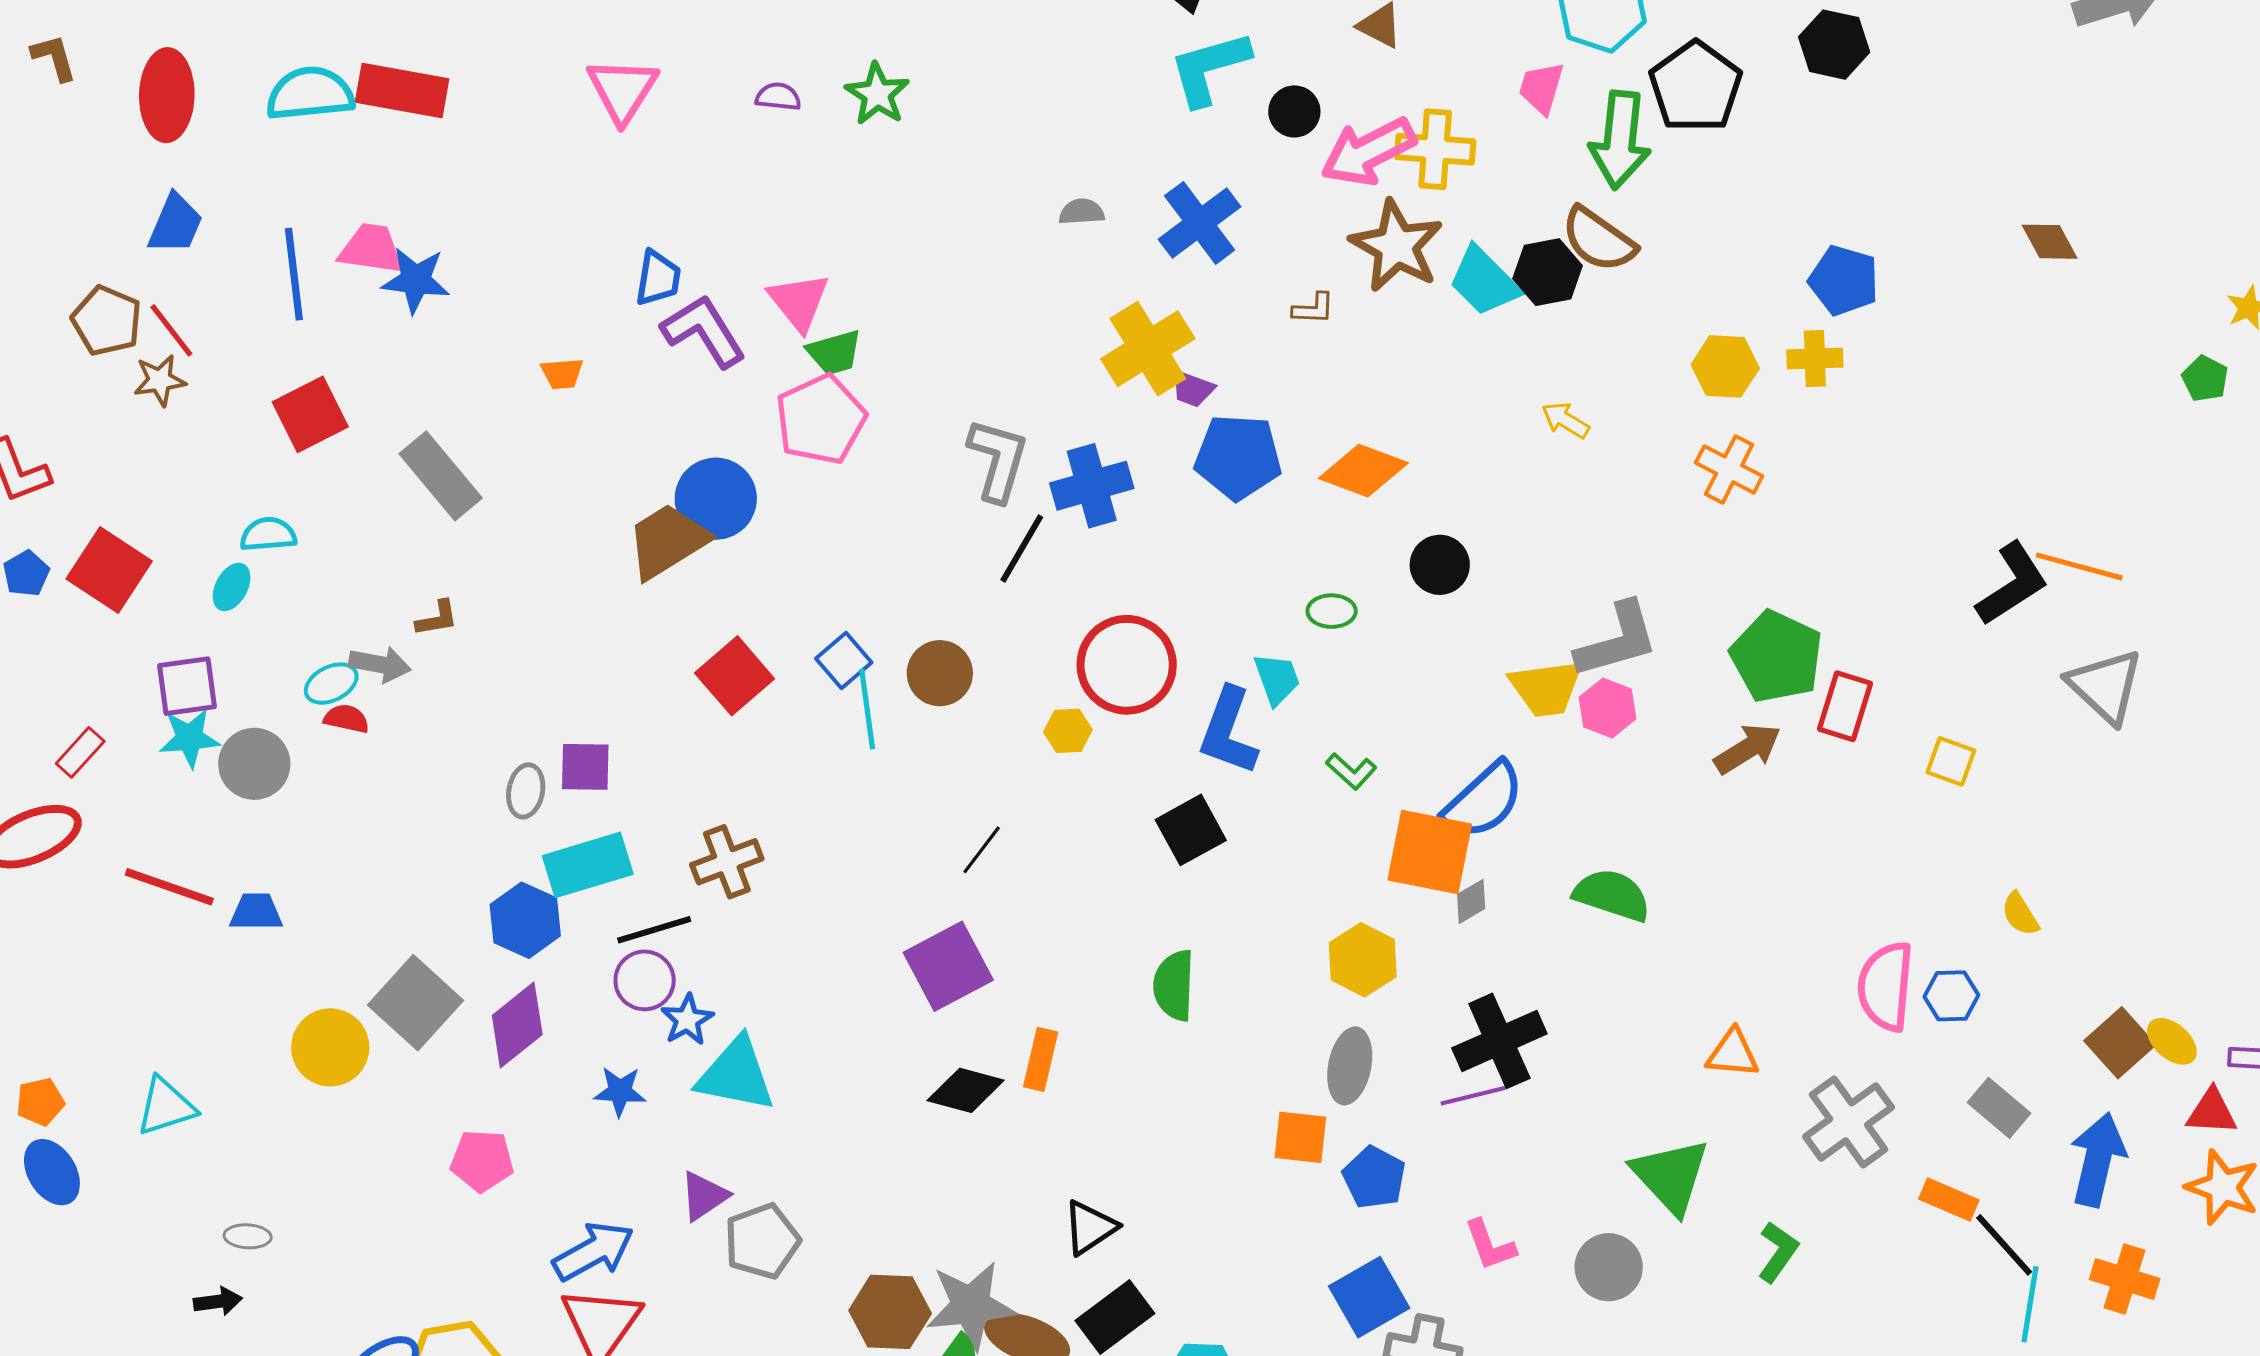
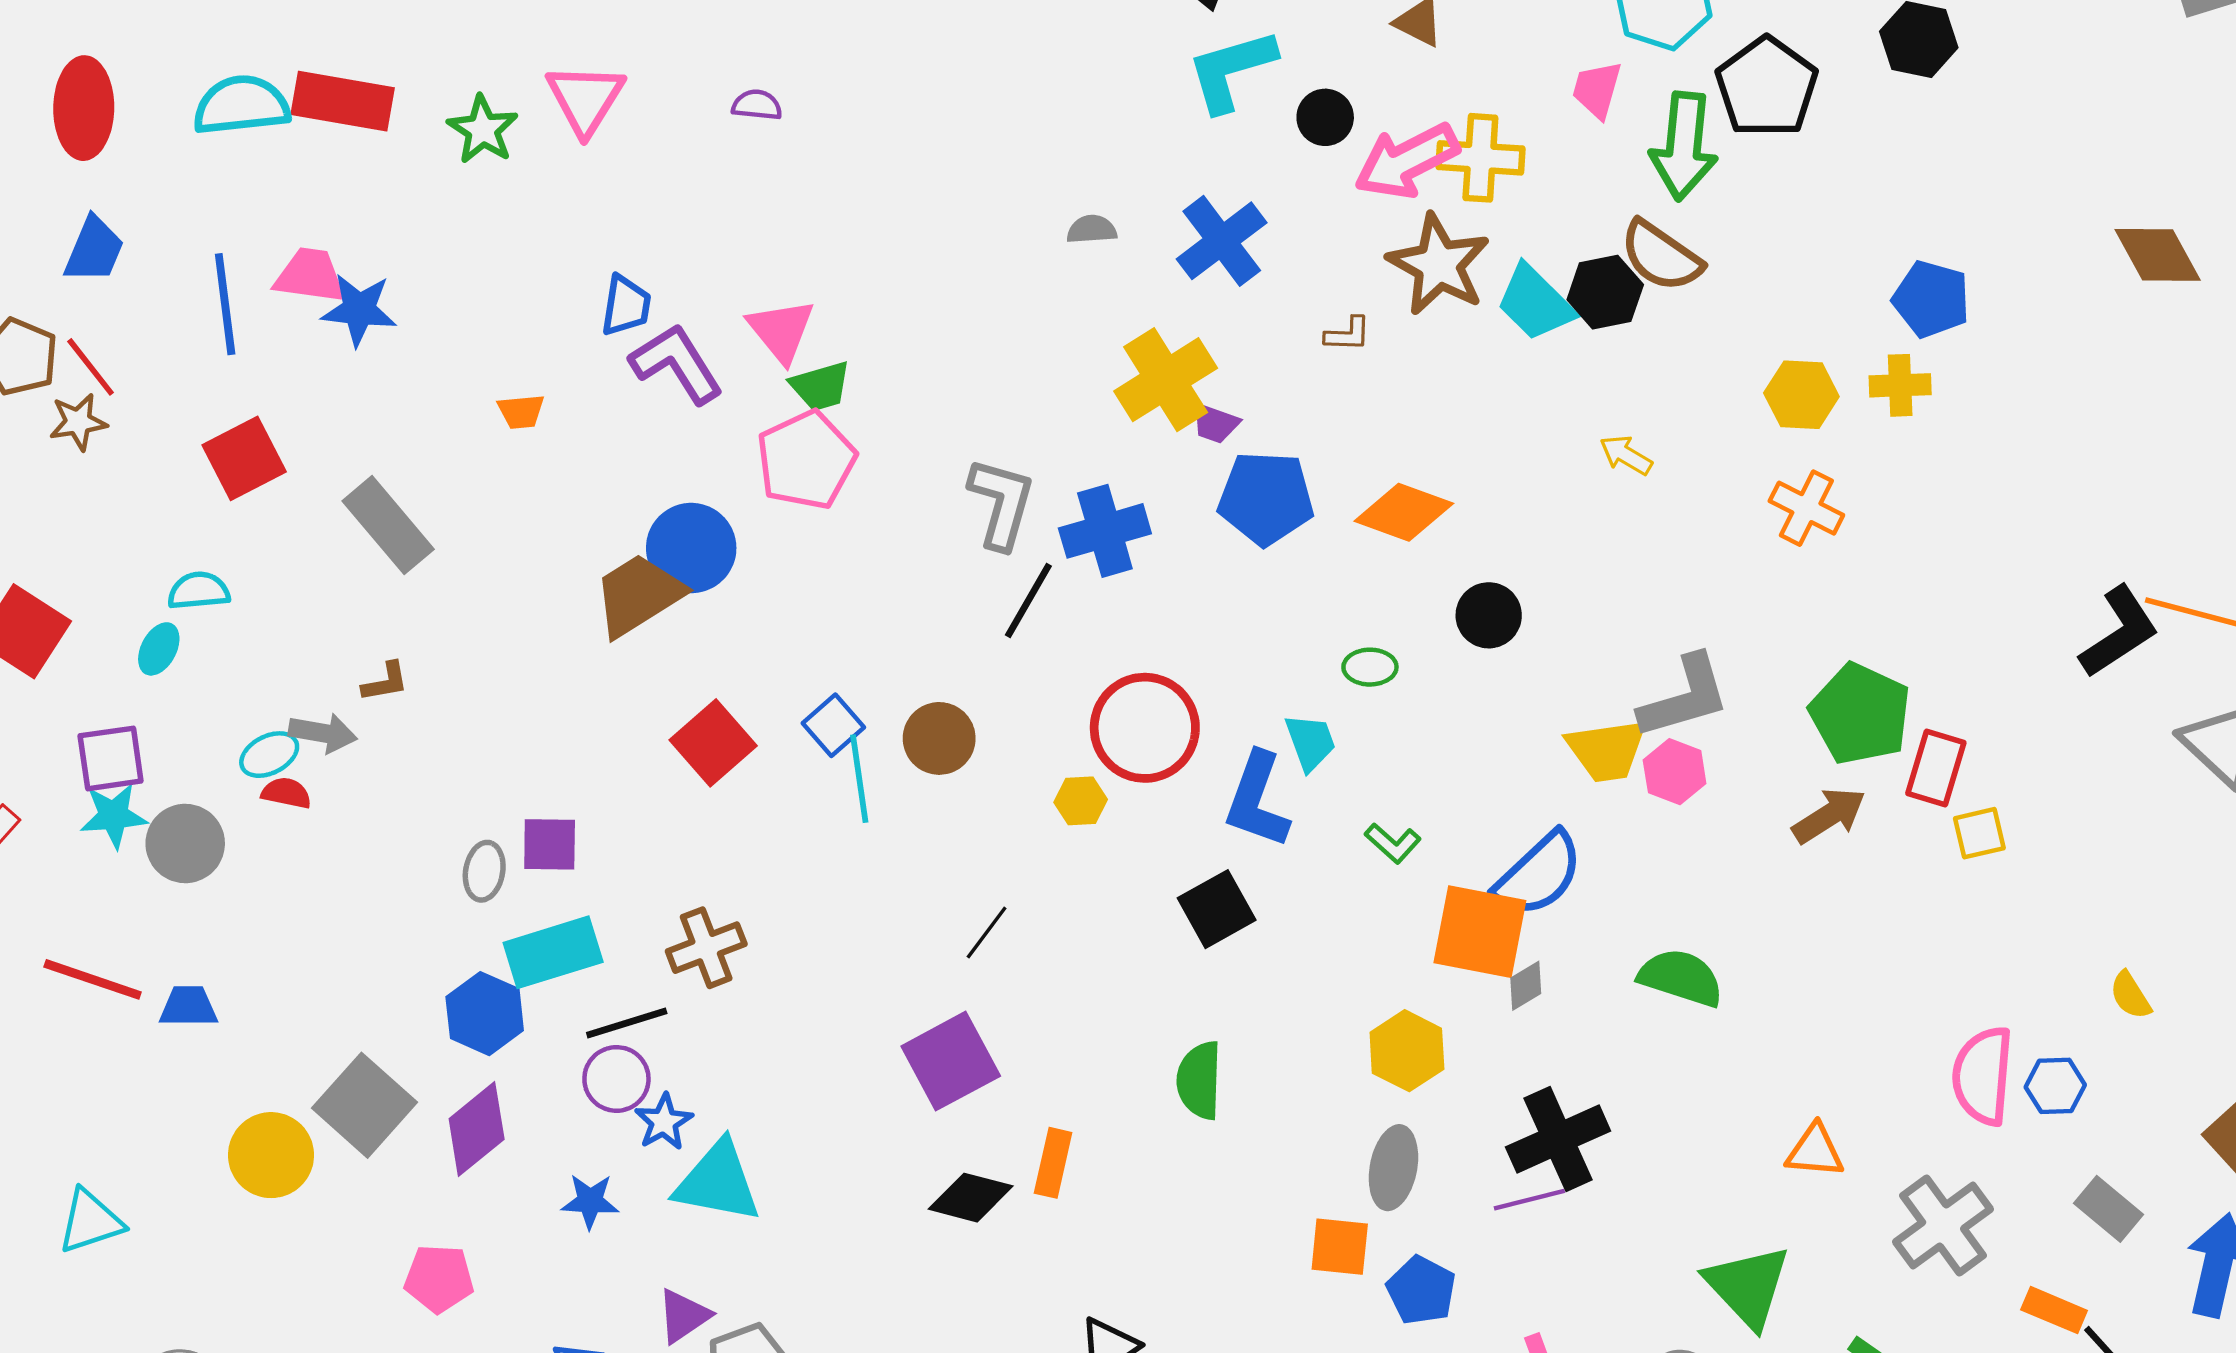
green star: (877, 94) -> (483, 130), moved
brown diamond: (2050, 242) -> (2158, 255), size x1.4
yellow square: (1951, 761) -> (1979, 833), moved, turned -33

